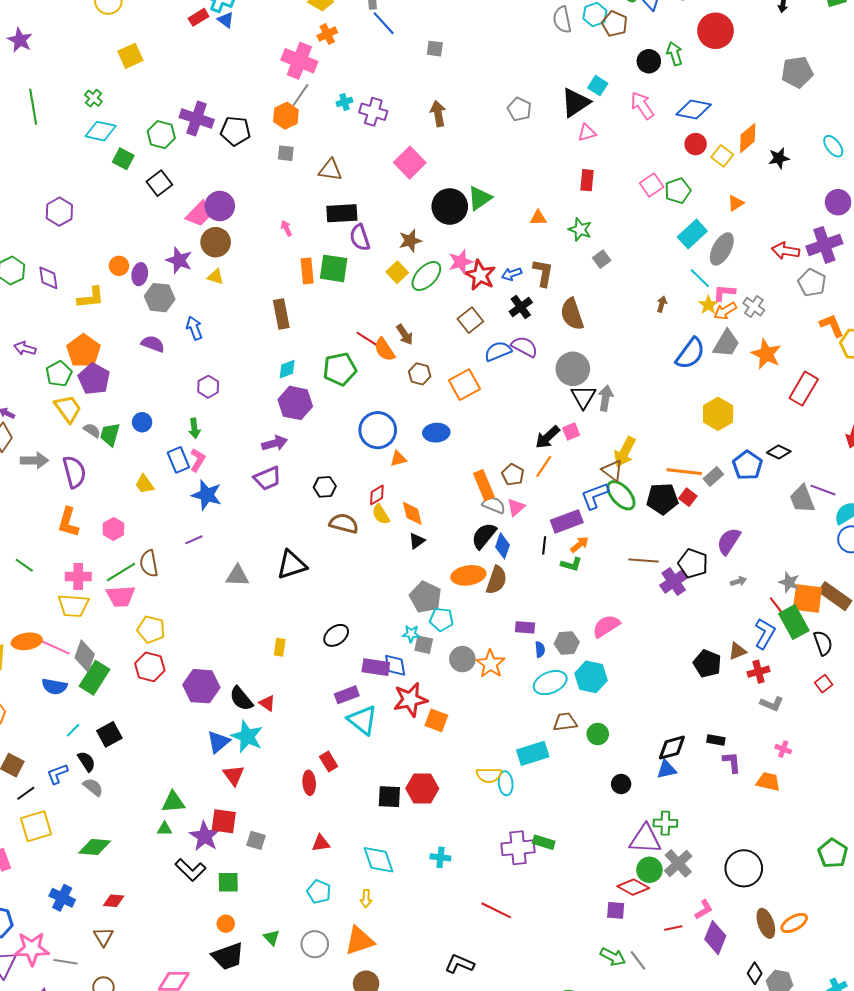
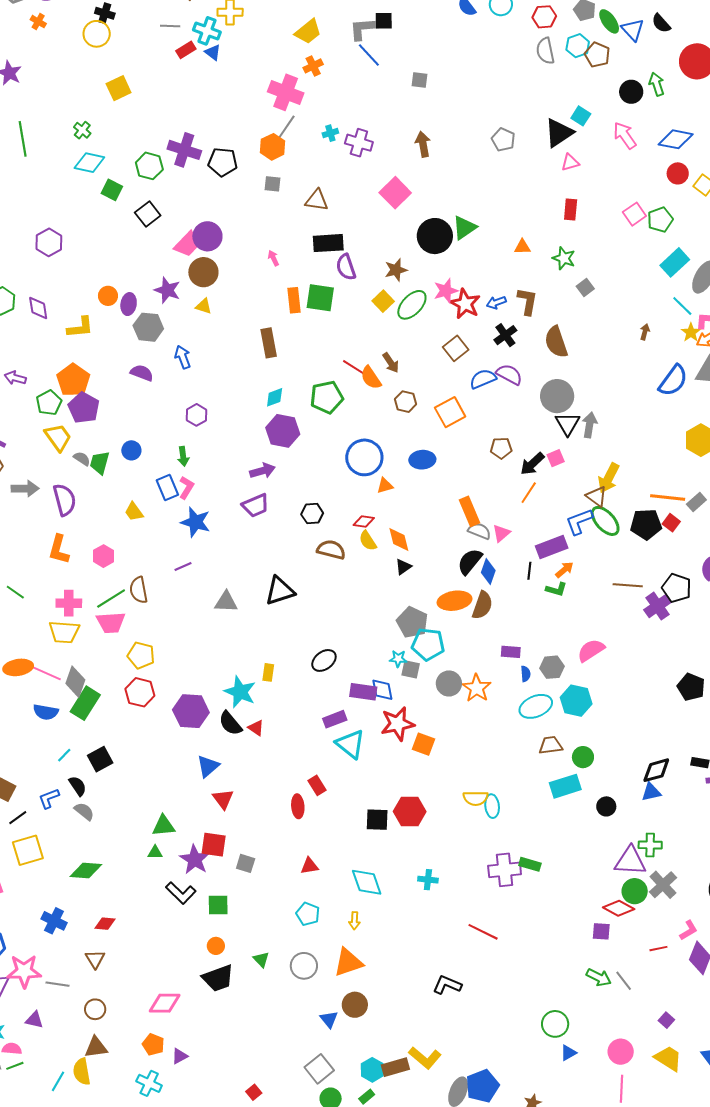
brown pentagon: (513, 475) -> (501, 448), moved, turned -30
red diamond: (377, 495) -> (364, 521), turned 40
cyan pentagon: (441, 619) -> (428, 644), size x1.4
cyan star: (247, 736) -> (240, 692), moved
cyan rectangle: (533, 753) -> (565, 786), moved

